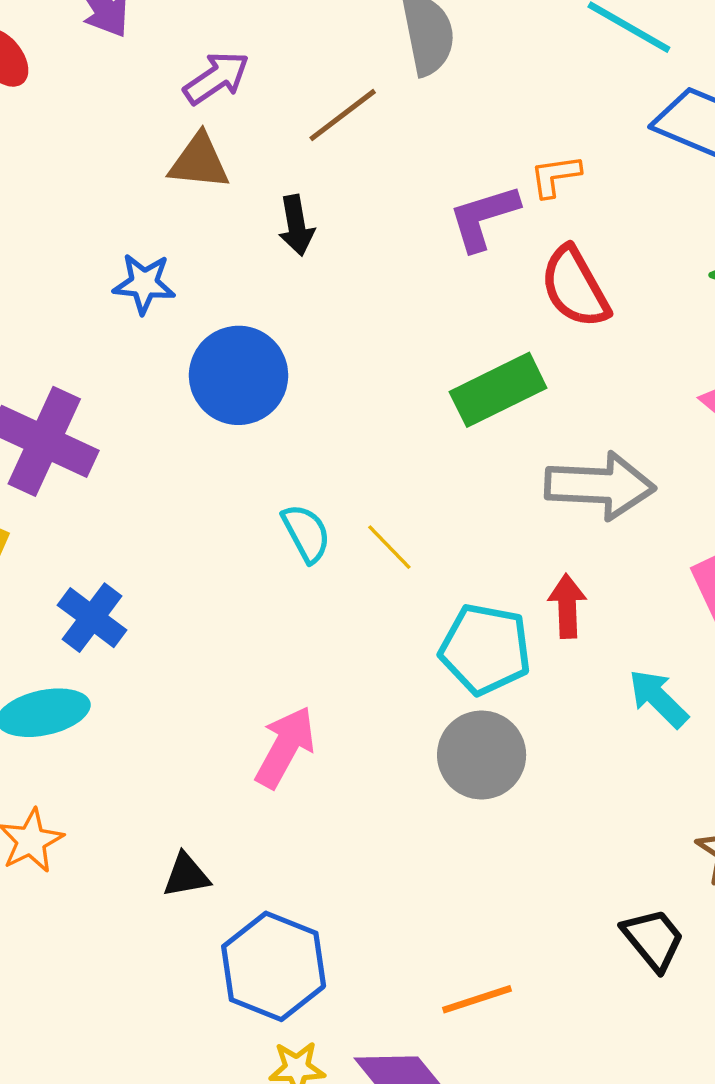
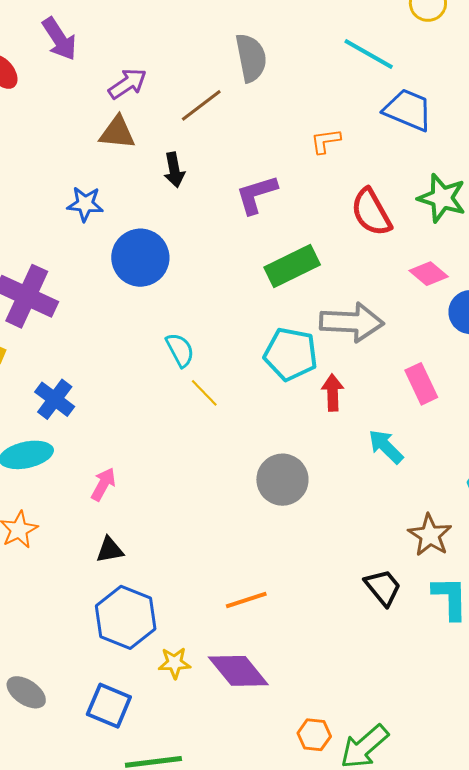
purple L-shape: (484, 217) -> (257, 194), moved
red semicircle: (575, 287) -> (371, 212), moved
yellow line: (389, 547) -> (204, 393), moved
cyan pentagon: (485, 649) -> (291, 354), moved
pink arrow: (285, 747) -> (103, 484), moved, size x0.7
blue hexagon: (274, 966) -> (126, 617), moved
orange line: (477, 999) -> (246, 600), moved

